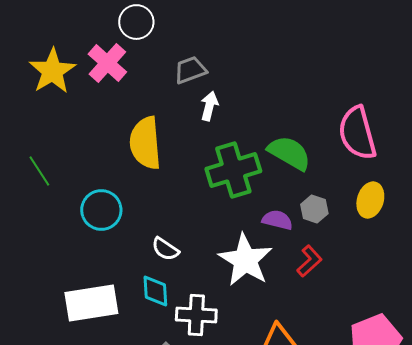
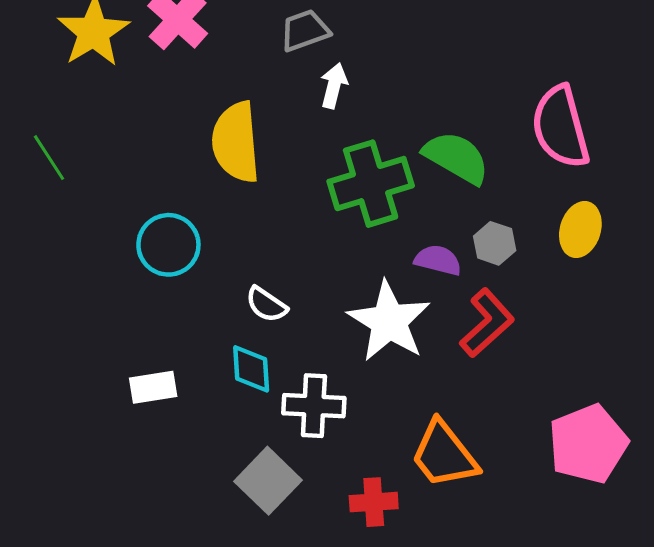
green line: (39, 171) -> (49, 158), moved
red L-shape: (309, 261) -> (487, 323), size x1.4
white rectangle: (91, 303) -> (153, 387), size x0.6

